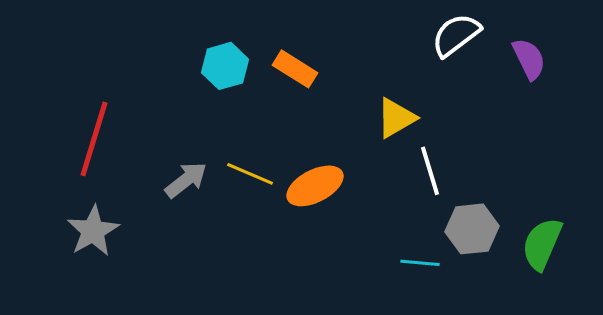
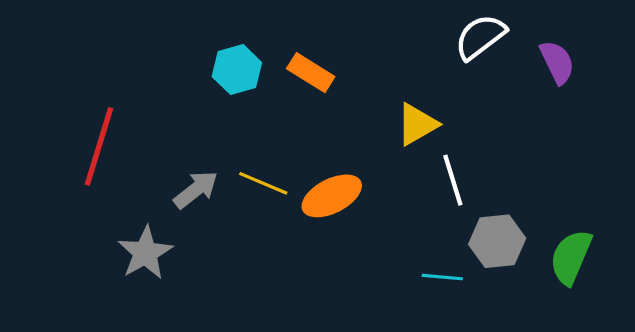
gray star: (93, 231) -> (145, 253), moved

